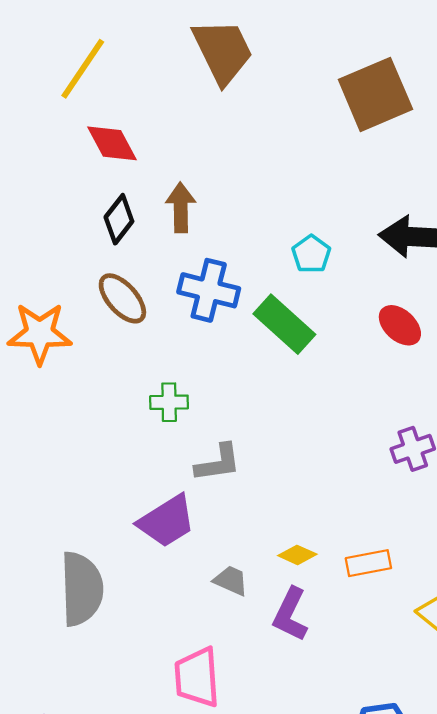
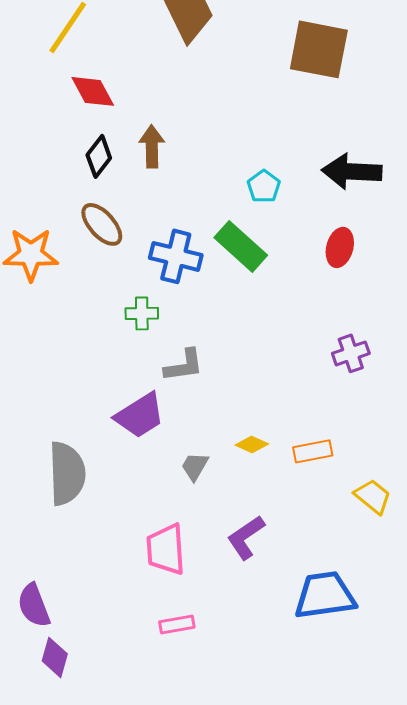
brown square: (375, 94) -> (319, 49), turned 34
blue cross: (209, 290) -> (176, 256), moved
red ellipse: (400, 325) -> (340, 247), turned 63
gray trapezoid: (231, 581) -> (195, 466), turned -84
purple L-shape: (290, 614) -> (246, 537), moved, turned 30

